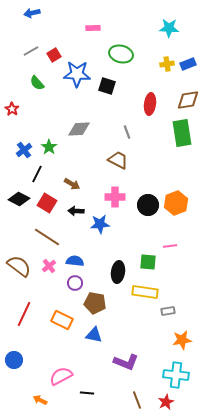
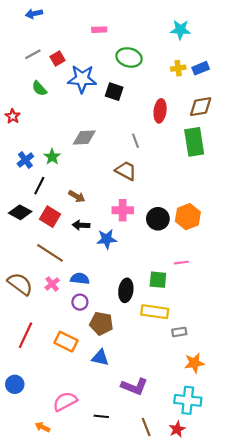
black line: (87, 393) -> (101, 416), moved

